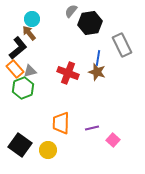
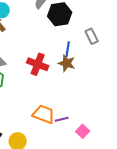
gray rectangle: (122, 45) -> (92, 36), size x0.7
orange trapezoid: (61, 123) -> (44, 114), moved, turned 110

